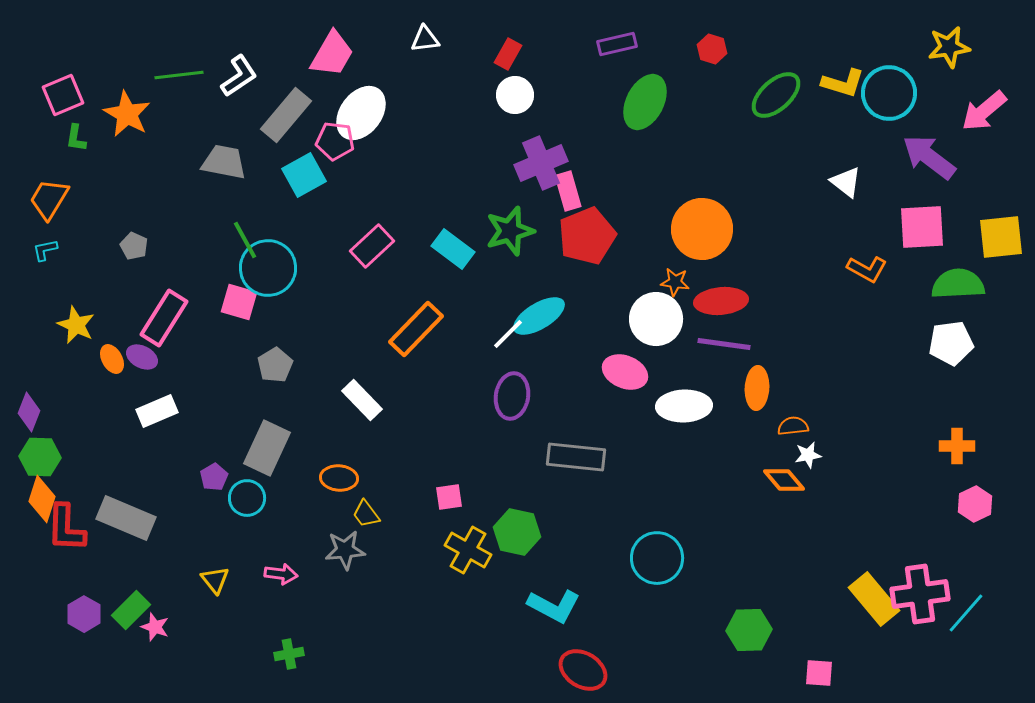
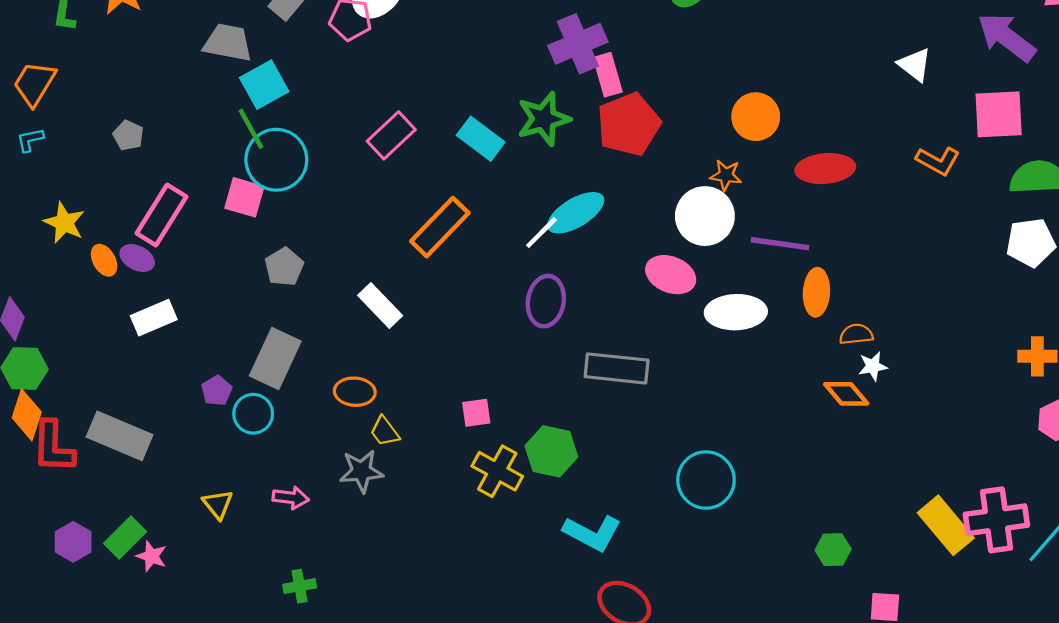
cyan square: (304, 175) -> (264, 85), moved
orange circle: (702, 229) -> (756, 117), size x0.7
red ellipse: (721, 301) -> (825, 169), moved
green hexagon: (749, 630) -> (833, 550), moved, size x0.7

